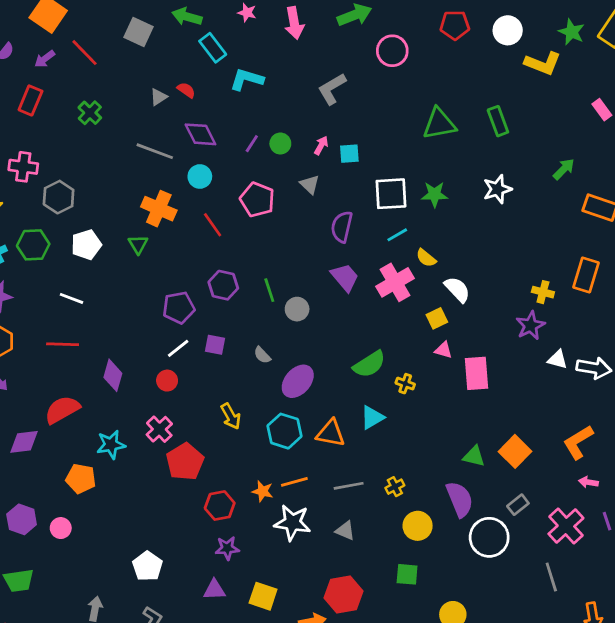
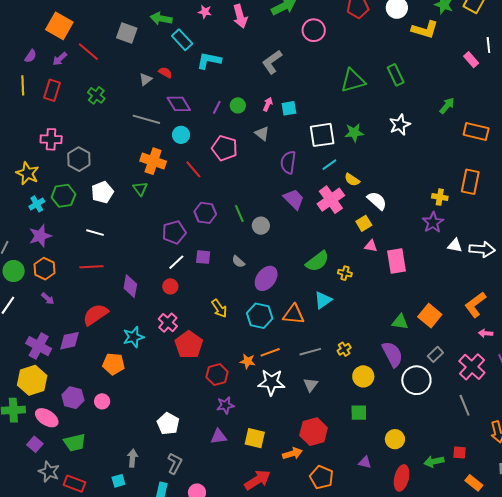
gray triangle: (345, 531) -> (311, 385), turned 49

